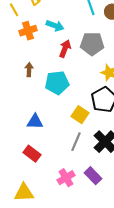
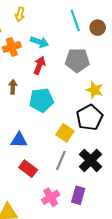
red arrow: (65, 49) -> (39, 65), moved
red rectangle: (32, 154) -> (28, 169), moved
purple rectangle: (93, 176) -> (78, 195), turned 60

